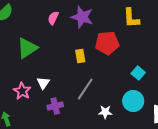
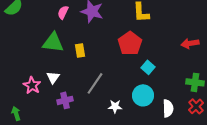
red pentagon: (107, 43) -> (130, 43), moved, turned -30
green triangle: (27, 48) -> (53, 42), moved, turned 40
yellow rectangle: (80, 56) -> (80, 50), moved

